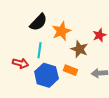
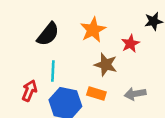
orange star: (61, 31) -> (93, 30), moved
red arrow: (20, 63) -> (29, 91), turned -77

